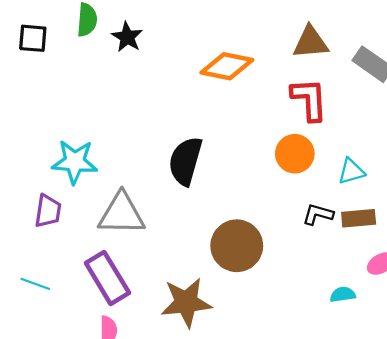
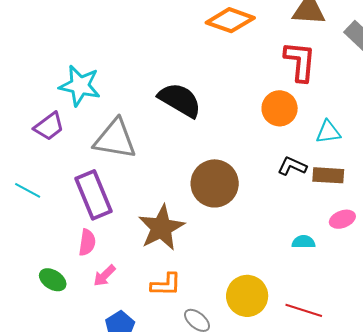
black semicircle: (185, 161) -> (180, 100), turned 96
purple trapezoid: (48, 211) -> (49, 126), turned 36
brown star: (186, 302) -> (161, 228), turned -30

